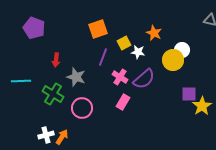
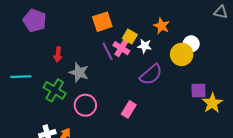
yellow square: (124, 43) -> (130, 36), turned -32
purple line: (103, 57) -> (108, 51), turned -48
pink cross: (120, 77) -> (121, 48), moved
pink rectangle: (123, 102) -> (129, 109), moved

